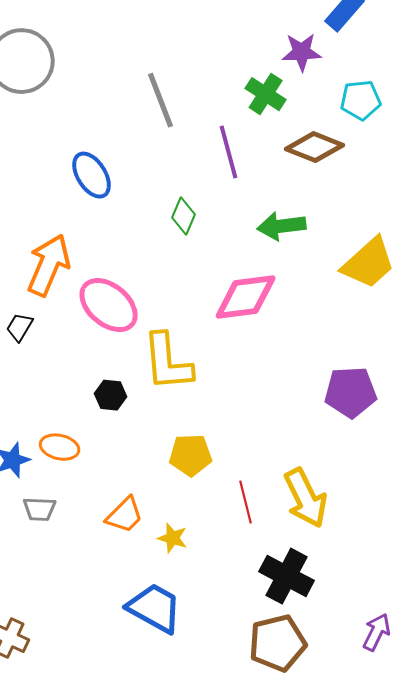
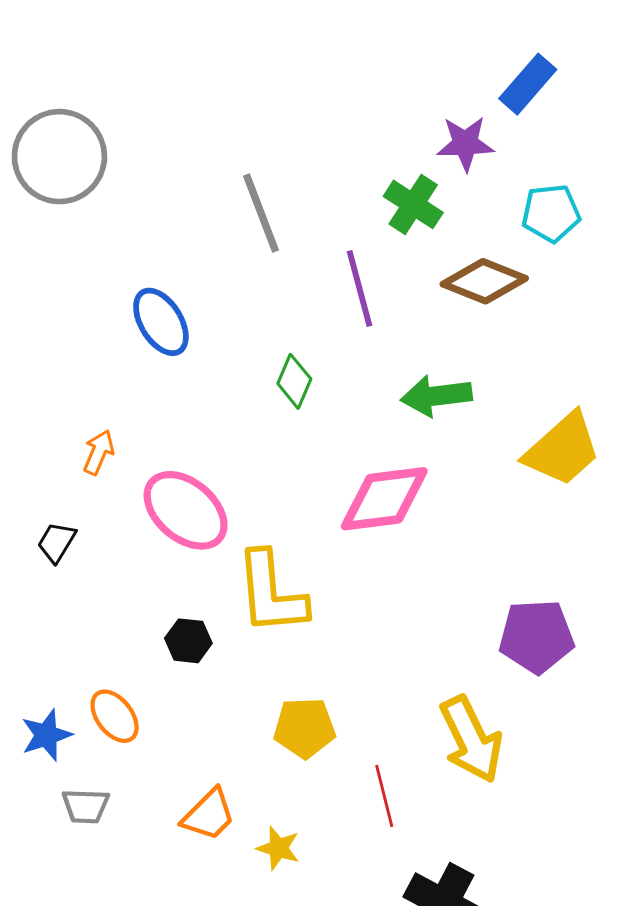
orange arrow: (49, 265) -> (99, 452), size x0.5
orange ellipse: (60, 447) -> (115, 716), turned 39
yellow arrow: (306, 498) -> (471, 739), moved

